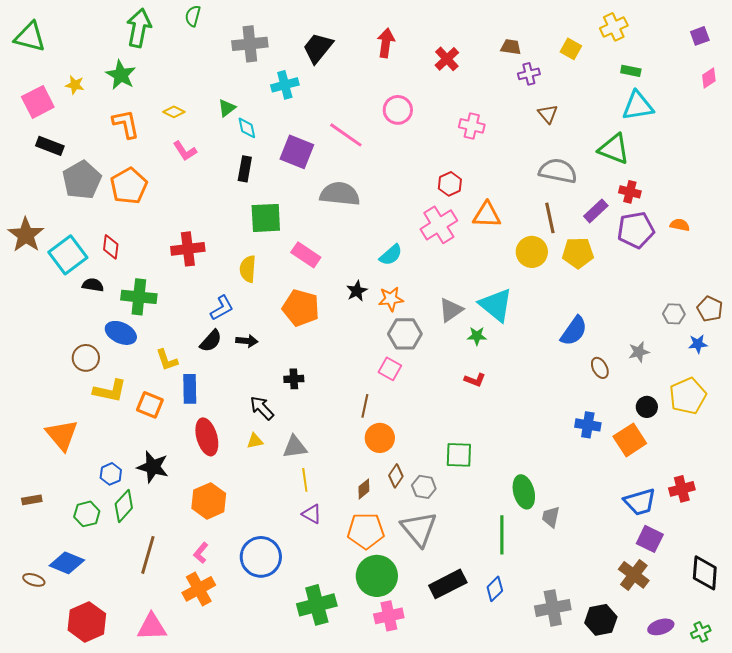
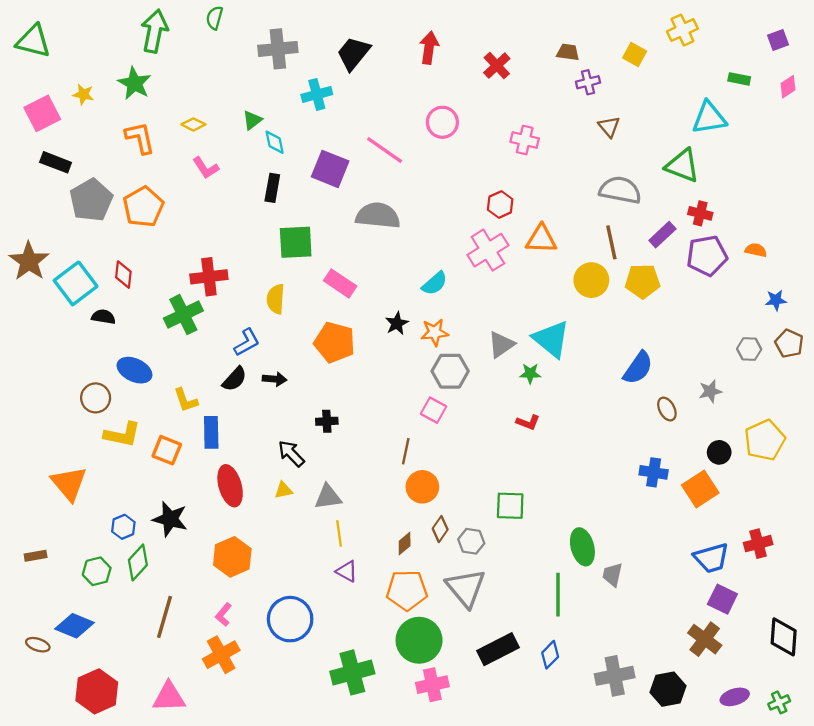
green rectangle: (631, 71) -> (739, 79), moved
green cross: (139, 297) -> (183, 315), moved, turned -32
blue star: (698, 344) -> (776, 300), moved

